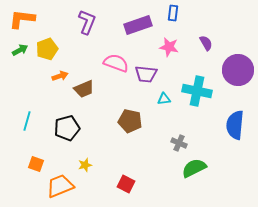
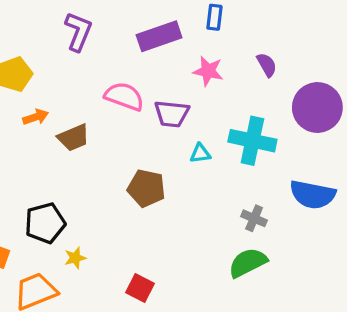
blue semicircle: (235, 125) -> (313, 195), turned -84
black pentagon: (67, 128) -> (45, 223), moved
gray cross: (179, 143) -> (254, 218), moved

